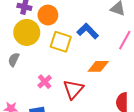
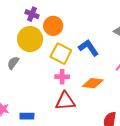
pink cross: (45, 82) -> (62, 77), moved, turned 32
red triangle: (73, 89) -> (65, 101), turned 35

